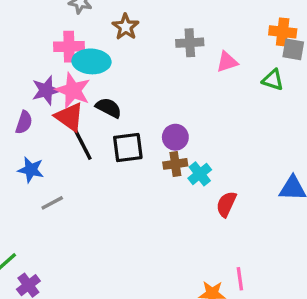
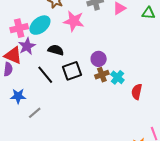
pink cross: (69, 47) -> (19, 28), moved
cyan ellipse: (91, 61) -> (40, 25), turned -30
purple star: (46, 90) -> (27, 46), moved
pink star: (73, 90) -> (74, 21), moved
red triangle: (69, 117) -> (13, 55), moved

